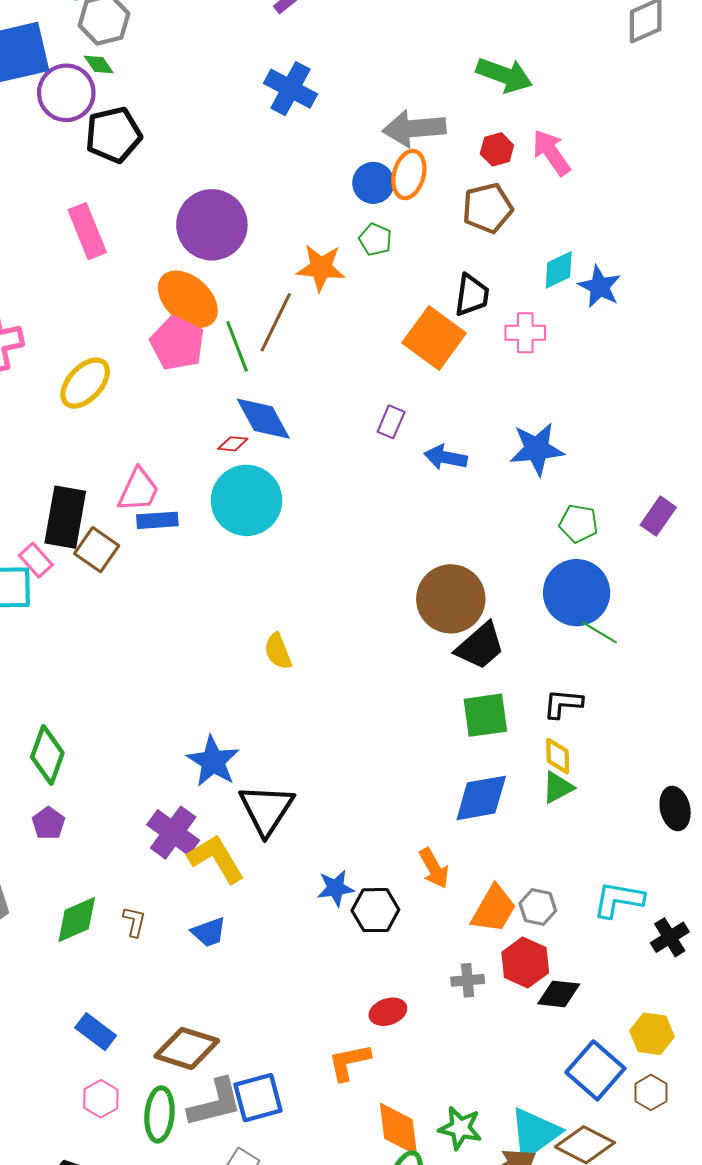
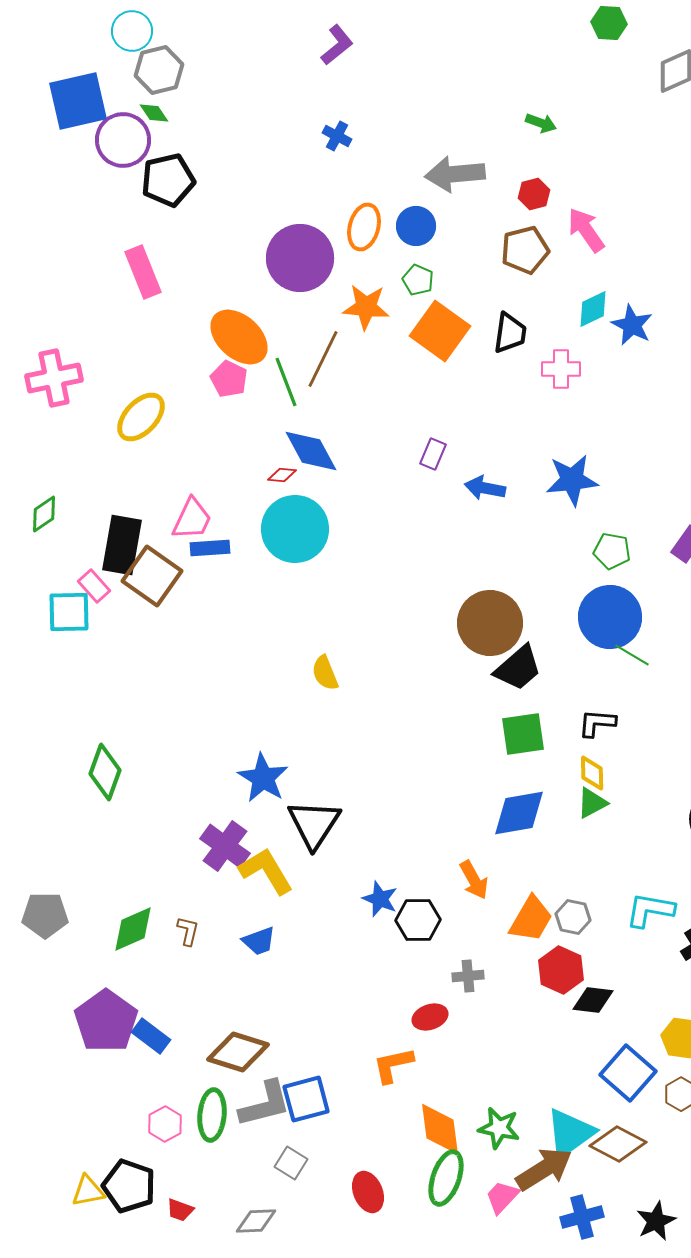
green arrow: (504, 75) -> (541, 123), size x0.6
blue cross: (290, 89) -> (337, 136), size x0.6
pink arrow: (551, 153) -> (586, 230), moved
orange ellipse: (409, 175) -> (364, 227), moved
purple circle: (212, 225) -> (300, 258), moved
orange square: (434, 338) -> (440, 331), moved
pink pentagon: (177, 343) -> (229, 379), size x0.7
brown square: (97, 550) -> (152, 576), size x1.4
purple pentagon: (48, 823) -> (106, 1021), moved, size x2.0
blue star: (336, 888) -> (380, 899), turned 30
gray cross: (468, 980) -> (468, 976), moved
pink hexagon: (101, 1099) -> (165, 1124), moved

